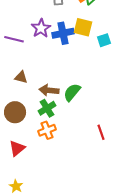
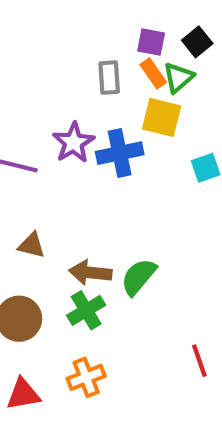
yellow square: (83, 27) -> (162, 117), moved
orange cross: (47, 130) -> (86, 377), moved
red triangle: (17, 148) -> (23, 394), turned 30

